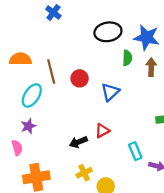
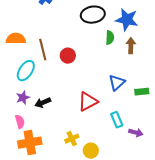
blue triangle: (110, 92) -> (117, 83), moved
red triangle: (102, 131) -> (88, 102), size x1.5
black arrow: (78, 142) -> (43, 103), moved
pink semicircle: (17, 148) -> (20, 122), moved

